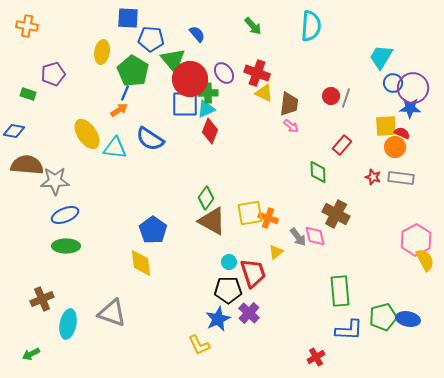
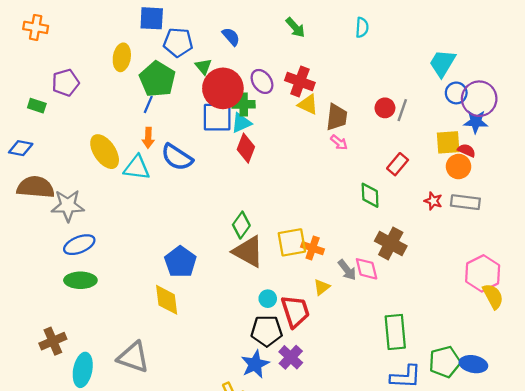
cyan semicircle: (311, 26) -> (362, 27), size x0.6
green triangle: (173, 60) -> (203, 67), size x0.6
orange arrow: (119, 110) -> (148, 138), moved, turned 126

